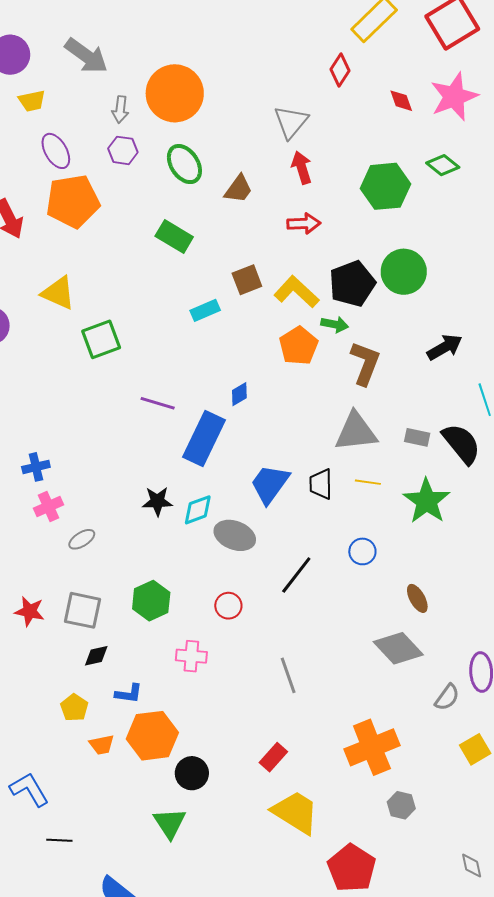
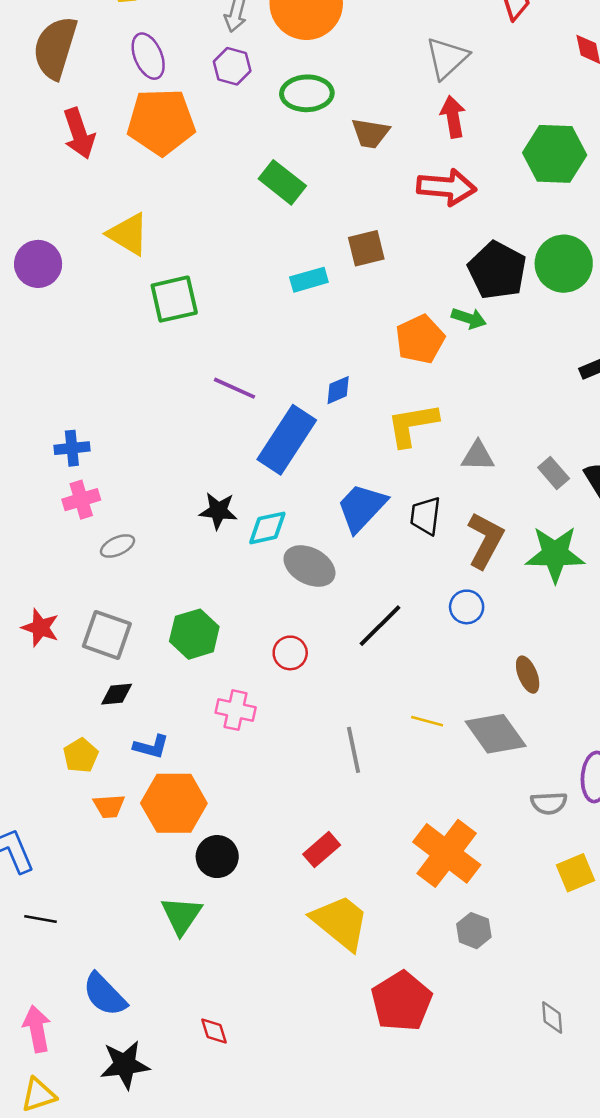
green ellipse: (184, 164) -> (307, 93), turned -66
brown trapezoid: (238, 189) -> (370, 133), turned 56
red arrow: (304, 224) -> (447, 187), size x1.4
black pentagon: (352, 284) -> (497, 270), turned -30
yellow L-shape: (296, 292) -> (412, 425), moved, turned -60
brown L-shape: (365, 363) -> (485, 540), moved
gray triangle: (356, 432) -> (478, 456), size x0.6
gray rectangle: (417, 437) -> (554, 473), turned 30
yellow line: (368, 482) -> (427, 721), moved
green star: (427, 501) -> (555, 554), turned 30
gray semicircle: (447, 697) -> (549, 803), turned 44
orange cross: (372, 747) -> (447, 853), turned -38

